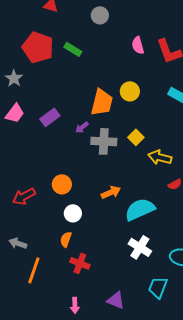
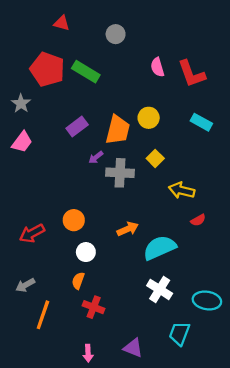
green rectangle: (73, 49) -> (86, 72), size x1.4
purple rectangle: (50, 117) -> (77, 127), moved
yellow square: (136, 137) -> (155, 158), moved
gray arrow: (18, 243) -> (25, 285), turned -48

